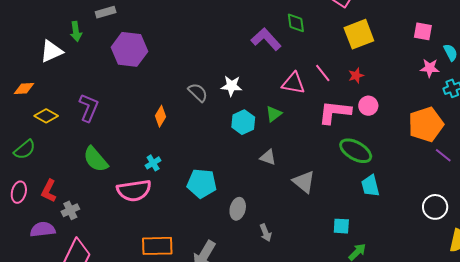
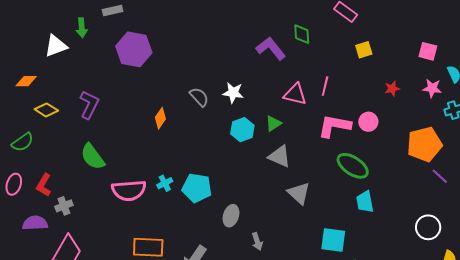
yellow square: (359, 34) -> (364, 50), size x0.6
pink line: (323, 73) -> (325, 86), turned 48
red star: (356, 76) -> (392, 89), moved
gray triangle: (268, 157) -> (280, 156), moved, size x1.4
cyan cross: (153, 163) -> (165, 183), moved
cyan square: (341, 226) -> (333, 240), size x1.5

